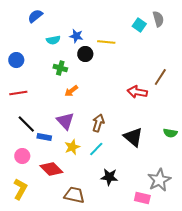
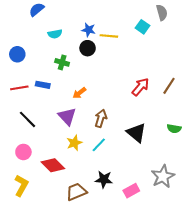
cyan square: (139, 25) -> (143, 27), moved
blue star: (76, 36) -> (89, 30), moved
brown line: (160, 77) -> (169, 86), moved
orange arrow: (71, 91) -> (79, 93), moved
red arrow: (137, 92) -> (140, 87), turned 120
blue rectangle: (44, 137) -> (43, 85), moved
black star: (109, 177) -> (104, 179), moved
brown trapezoid: (74, 195) -> (76, 192), turned -35
pink rectangle: (142, 198) -> (131, 191), moved, turned -42

